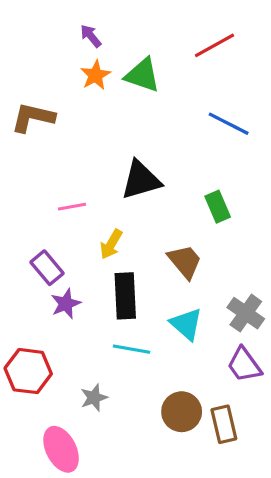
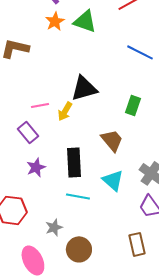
green rectangle: (218, 207) -> (133, 105), turned 42
yellow arrow: (111, 244) -> (65, 111), moved
purple rectangle: (47, 268) -> (28, 132), moved
brown circle: (182, 412) -> (79, 249), moved

